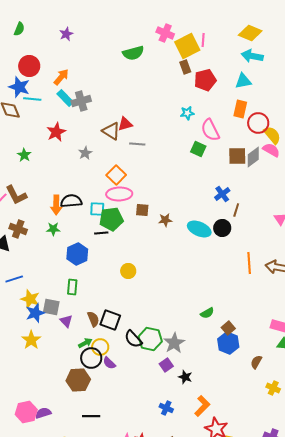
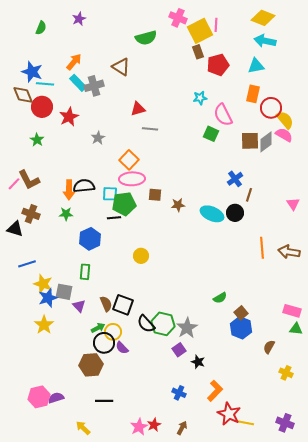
green semicircle: (19, 29) -> (41, 28), moved
red circle: (29, 66) -> (42, 107), moved
brown triangle: (111, 131) -> (121, 67), moved

